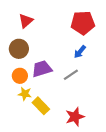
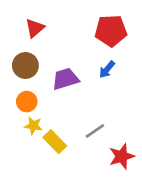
purple trapezoid: (42, 69) -> (65, 79), moved
gray line: (71, 75) -> (95, 131), moved
red star: (75, 117) -> (122, 156), moved

